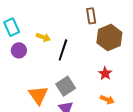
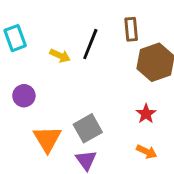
purple circle: (19, 50) -> (24, 96), moved
black line: (63, 50) -> (90, 44), moved

